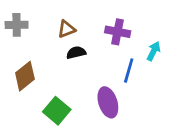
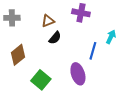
purple cross: (118, 32) -> (81, 13), moved
black semicircle: (76, 53) -> (55, 38), turned 144

